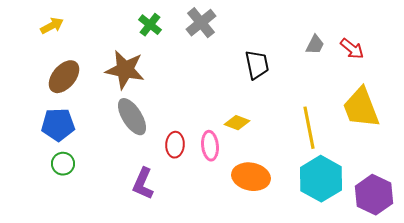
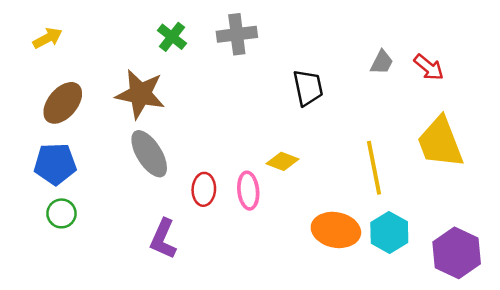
gray cross: (201, 23) -> (237, 34), turned 32
orange ellipse: (251, 177) -> (336, 230), moved
cyan hexagon: (321, 179) -> (389, 233), size x0.7

